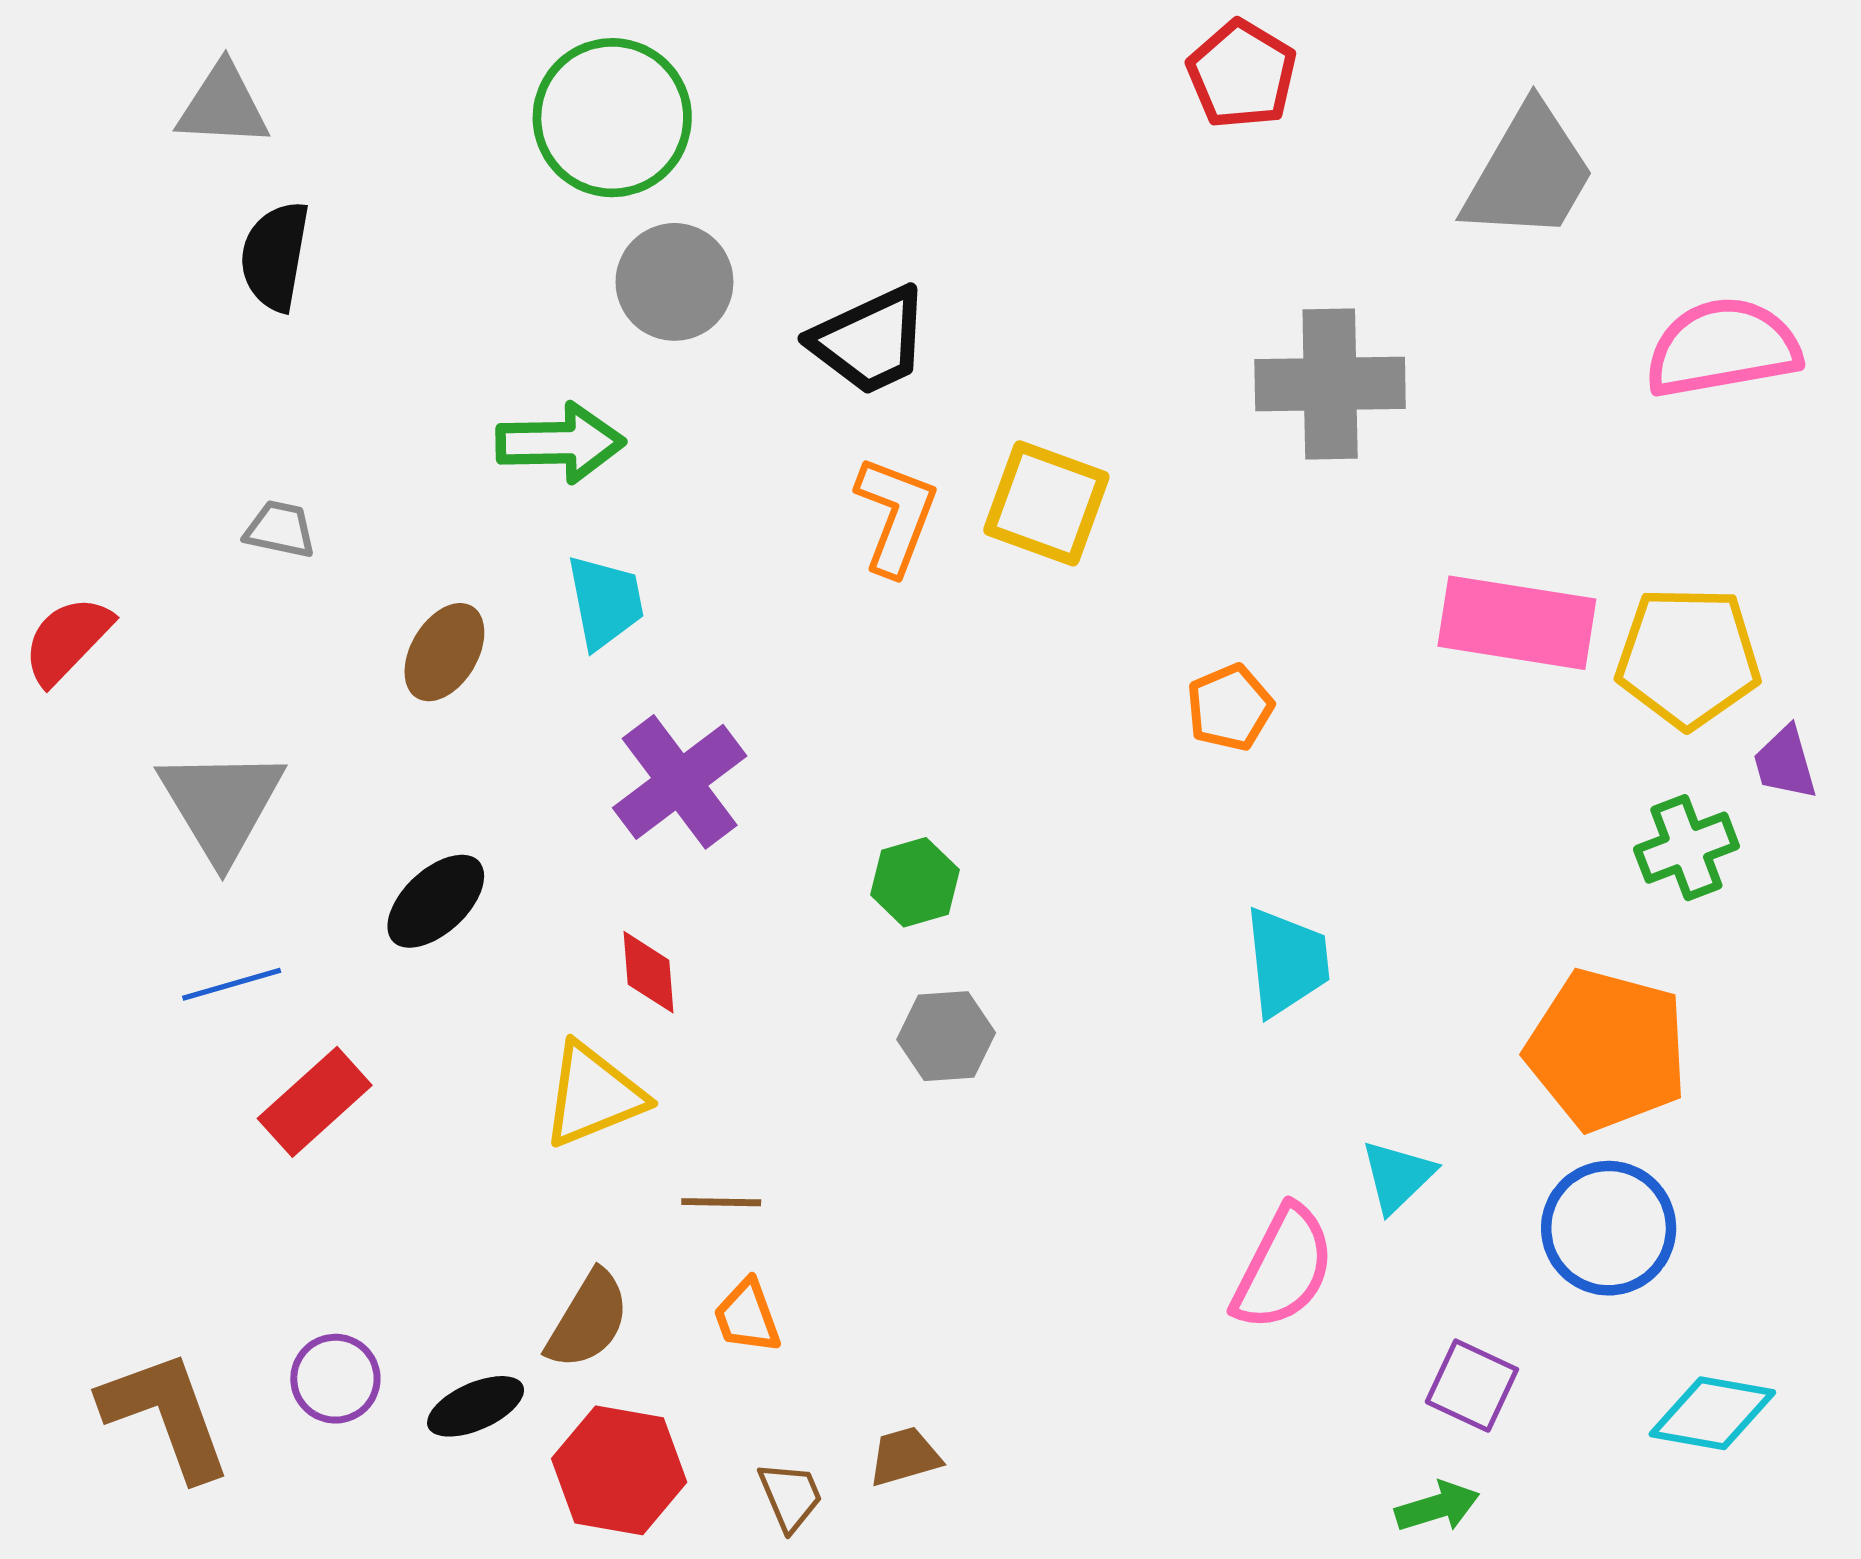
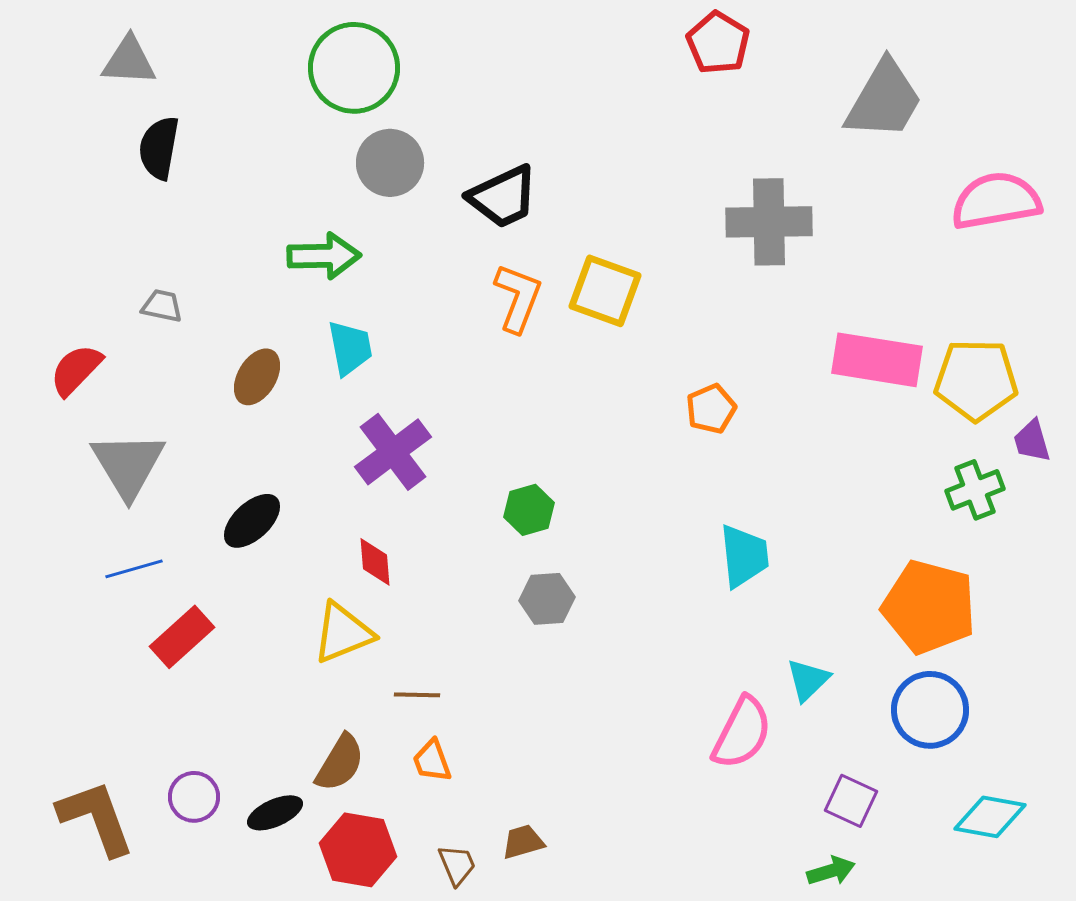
red semicircle: (67, 640) -> (76, 370), moved

